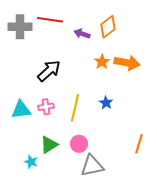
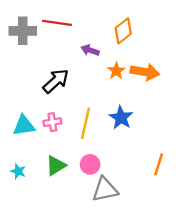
purple arrow: (82, 34) -> (90, 50), moved
blue star: (106, 103) -> (121, 118), size x1.5
cyan star: (31, 162) -> (18, 171), moved

